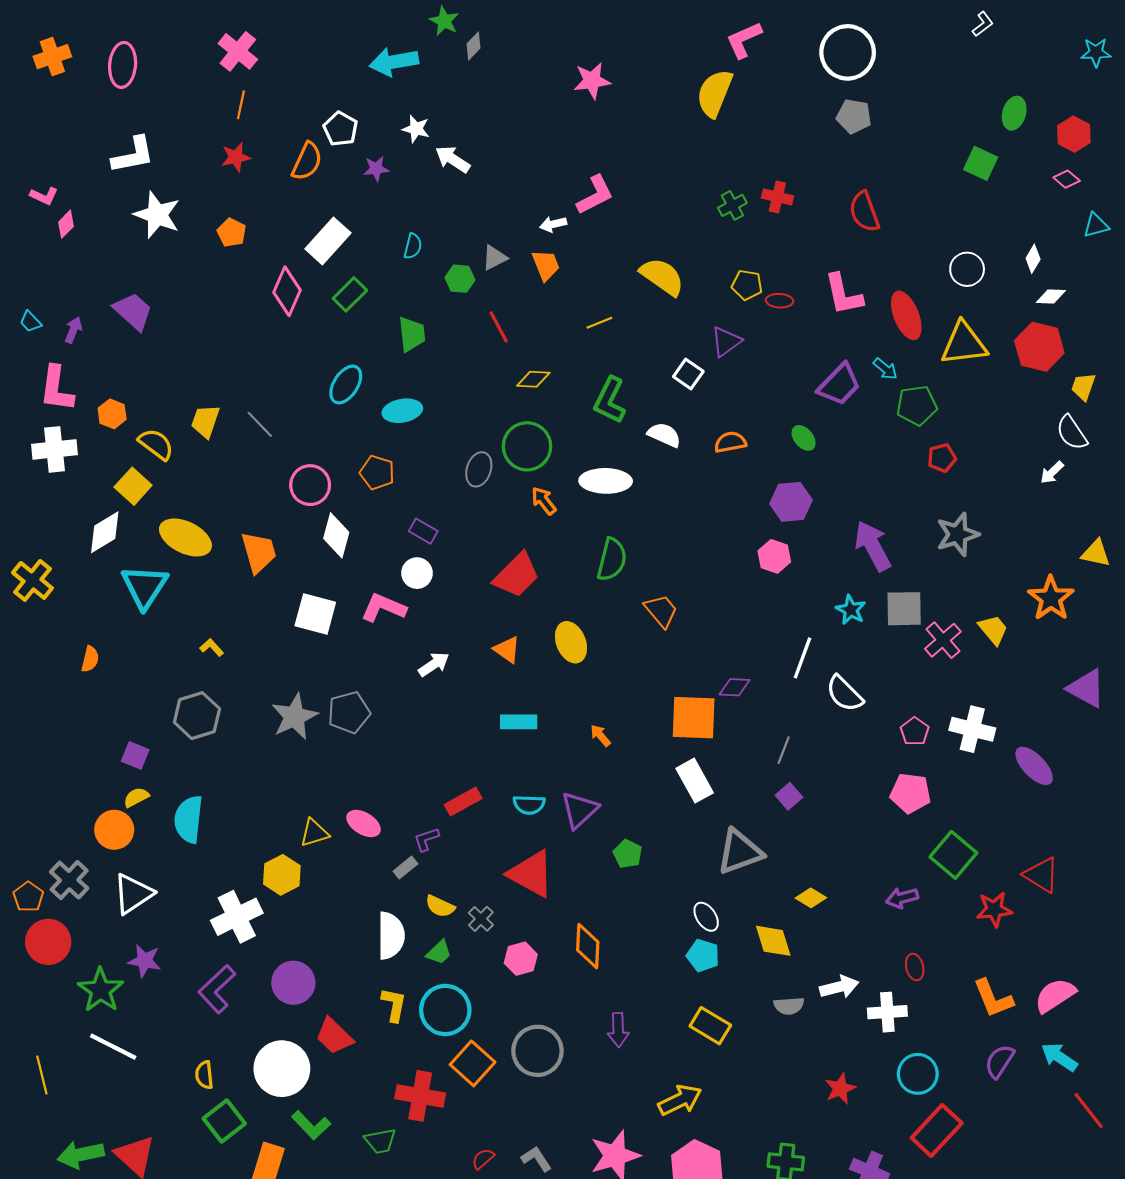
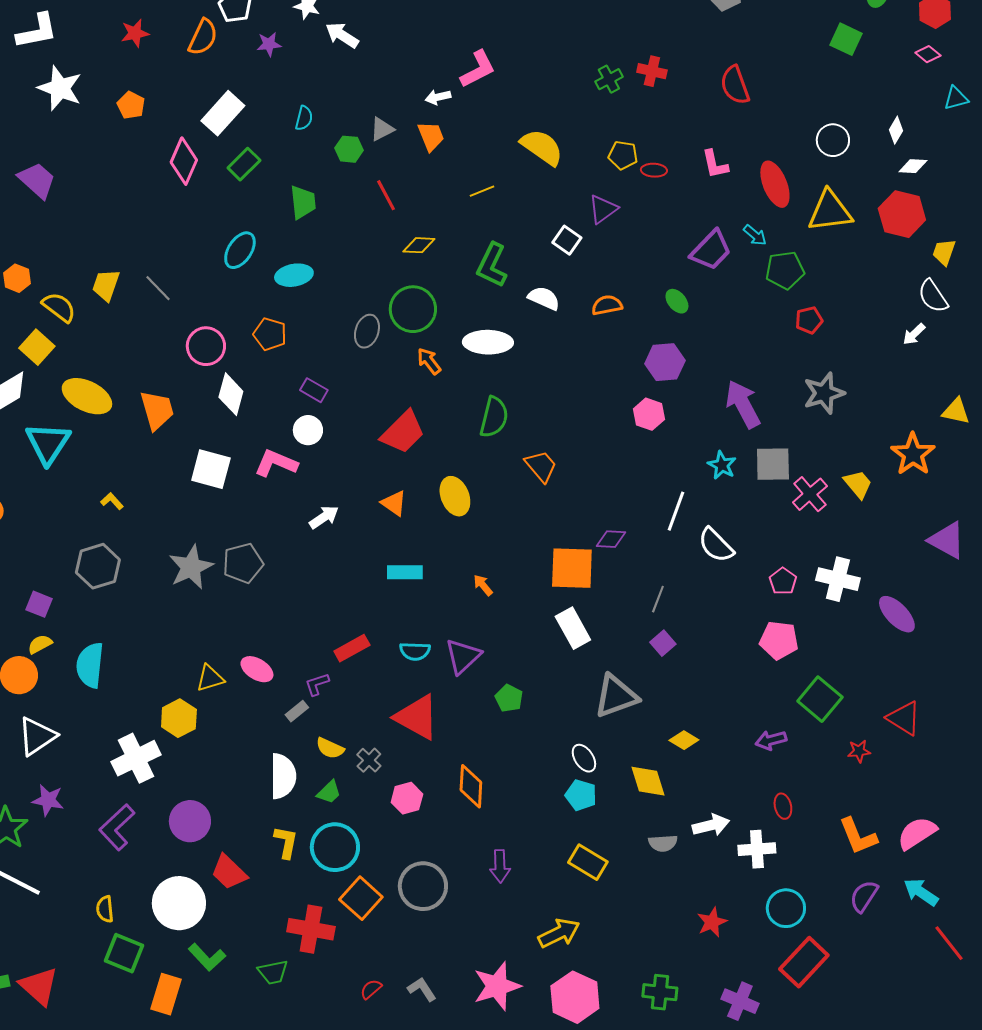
pink L-shape: (843, 294) -> (715, 164), size x0.7
red star: (994, 909) -> (859, 751), size x0.7
green square: (224, 1121) -> (124, 953), turned -30

